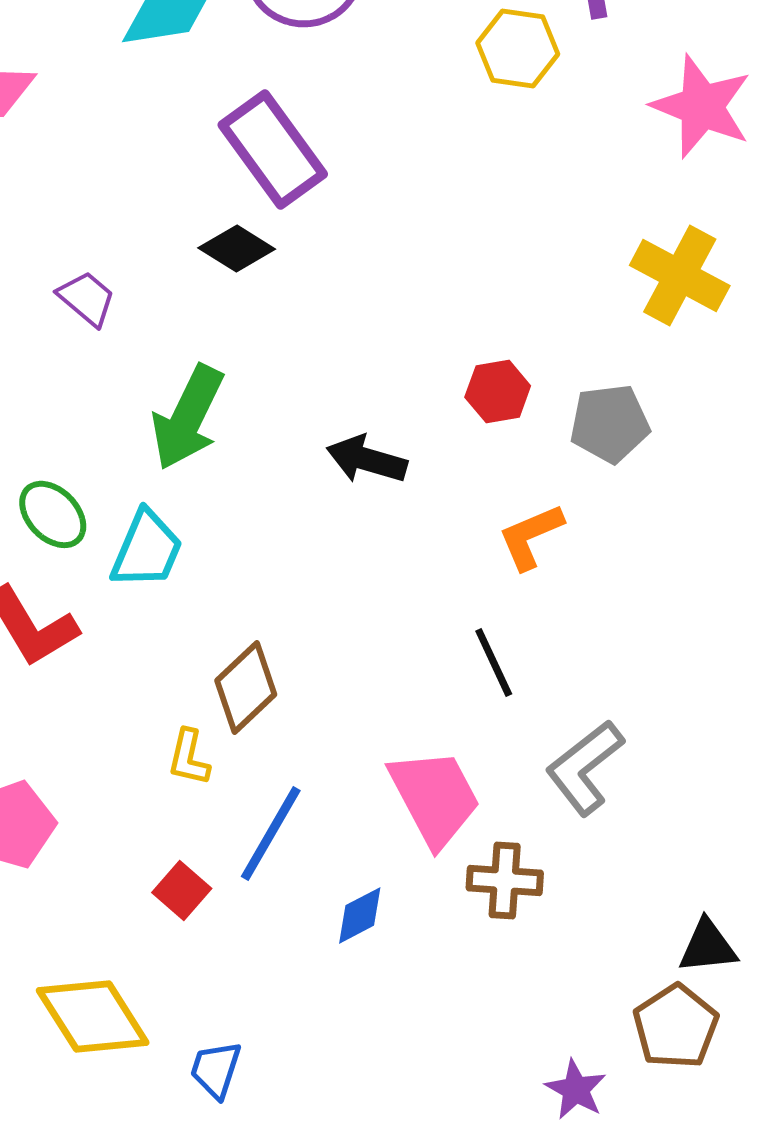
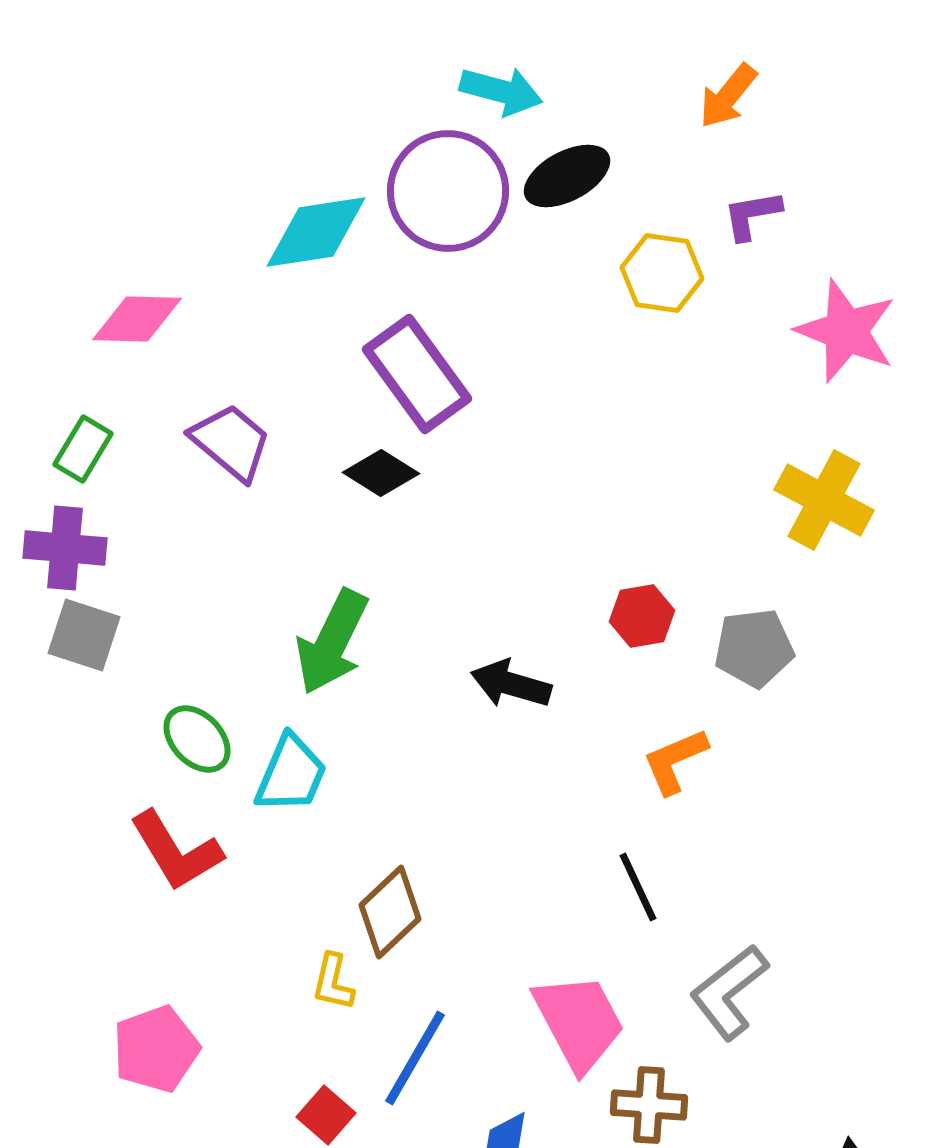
purple trapezoid: (87, 298) -> (231, 442), moved, size x1.4

